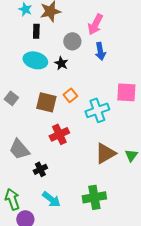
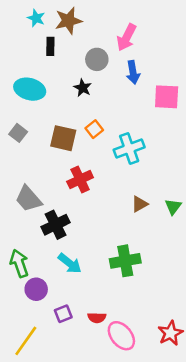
cyan ellipse: (35, 60) -> (30, 89), moved
pink square: (126, 92) -> (167, 97), moved
brown triangle: (105, 153) -> (139, 204), size x0.6
black cross: (40, 169) -> (56, 225), size x1.5

